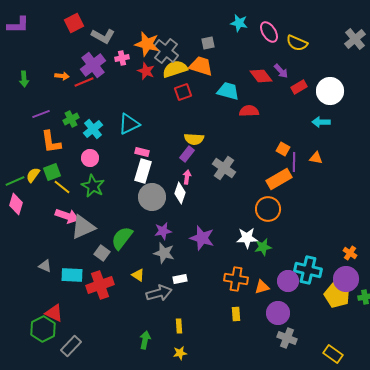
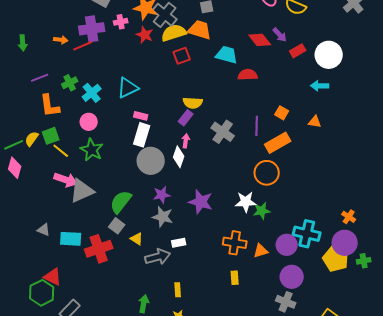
purple cross: (93, 65) -> (92, 29), turned 30
purple line: (294, 162) -> (257, 126), moved
gray square: (102, 253) -> (117, 226), moved
purple circle: (278, 313) -> (292, 277), moved

